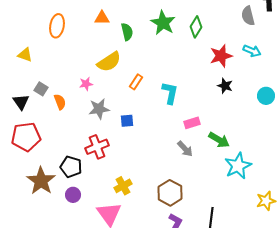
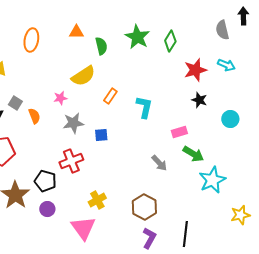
cyan circle: (266, 96) -> (230, 119), moved
pink rectangle: (192, 123) -> (179, 132), moved

